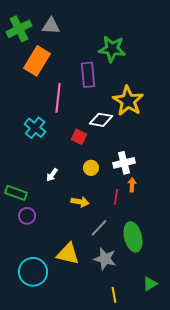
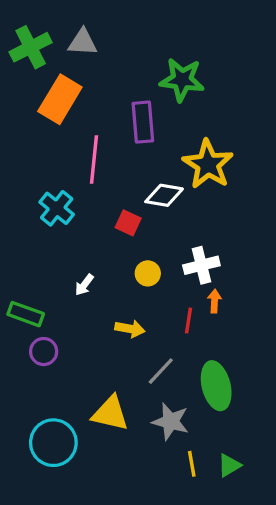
green triangle: (150, 284) -> (229, 465), moved
yellow line: (114, 295) -> (192, 464), moved

